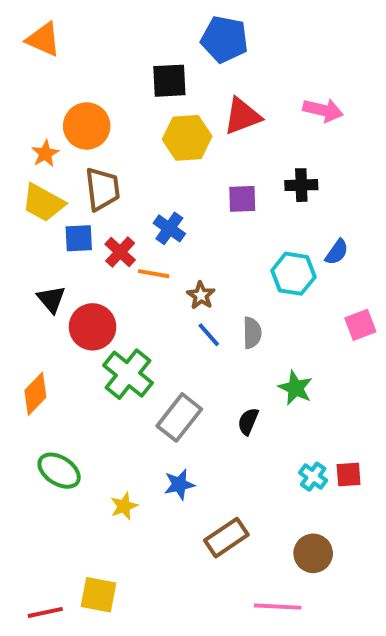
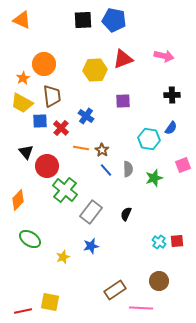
black square: (169, 81) -> (83, 20), moved
black cross: (301, 185) -> (172, 95), moved
orange line: (154, 274) -> (81, 148), moved
green star: (295, 388) -> (154, 178), moved, turned 30
brown rectangle: (226, 538) -> (115, 290), moved

